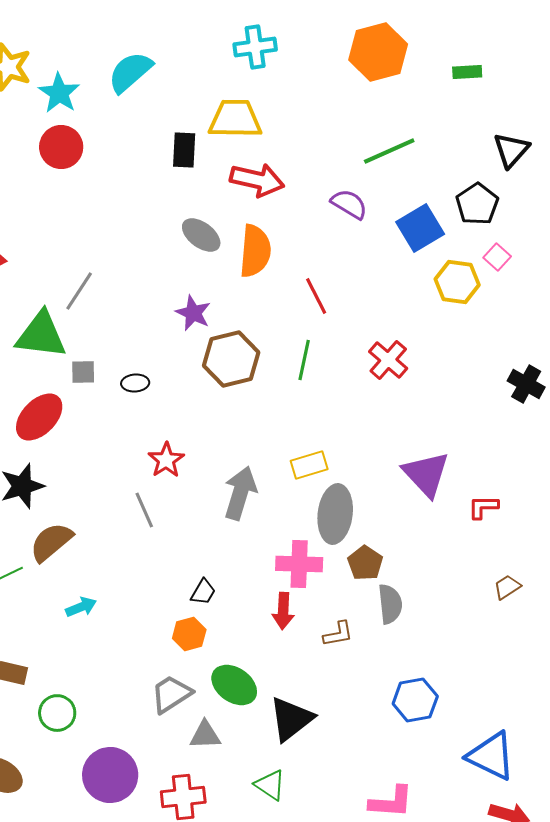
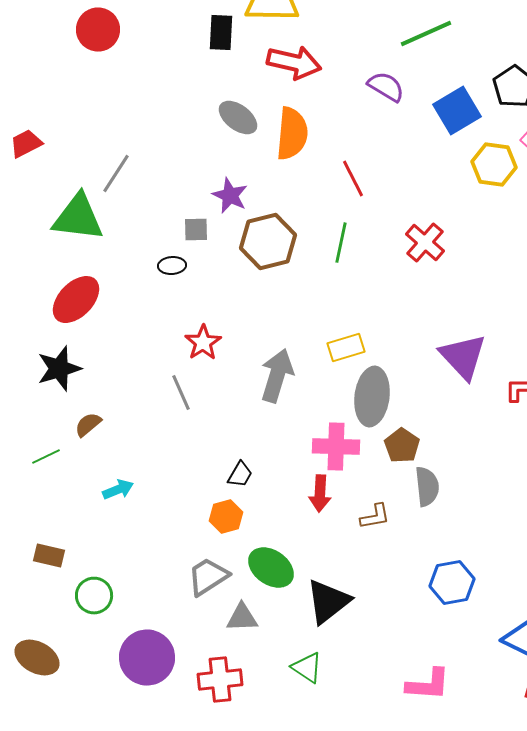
gray square: (83, 372) -> (196, 230), moved
brown semicircle: (51, 542) -> (88, 425), size x0.6

